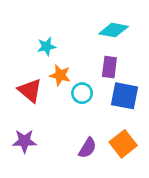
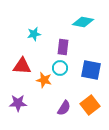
purple rectangle: (109, 67) -> (63, 47), moved
orange star: (60, 75) -> (44, 80), moved
red triangle: (30, 90) -> (22, 66), turned -36

